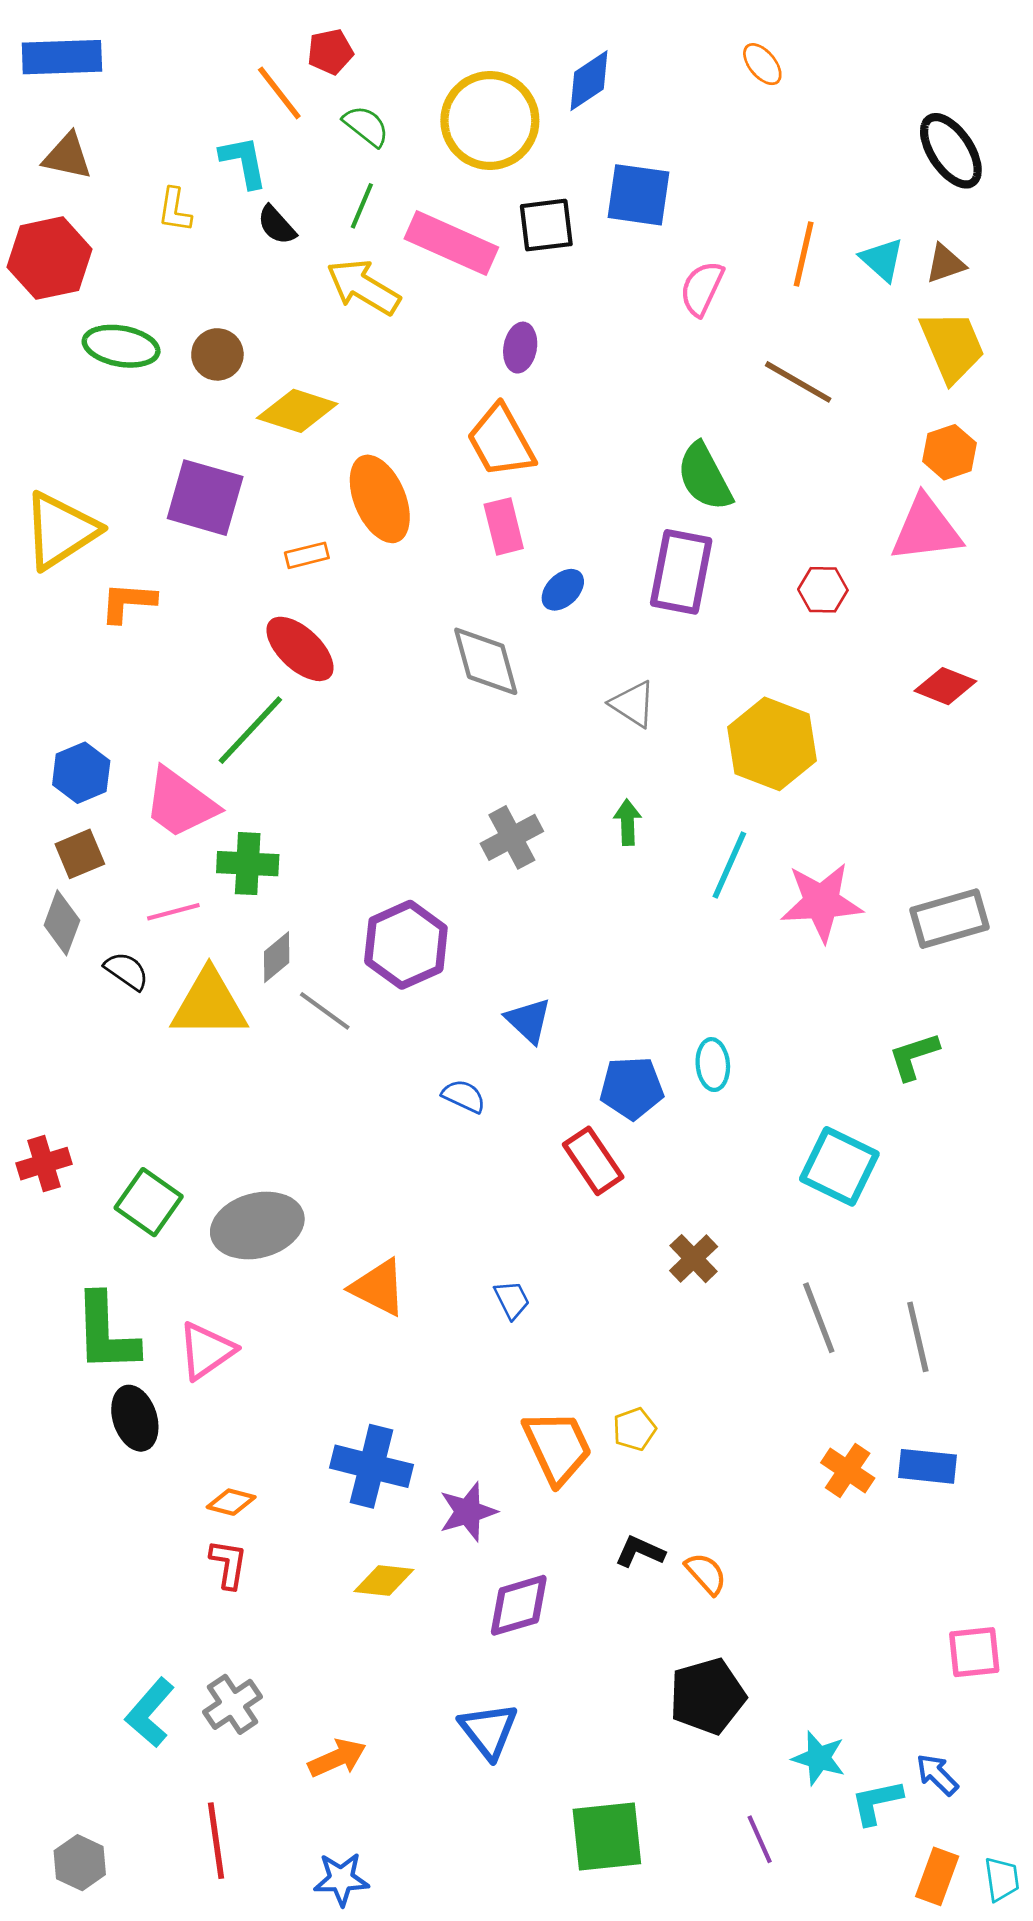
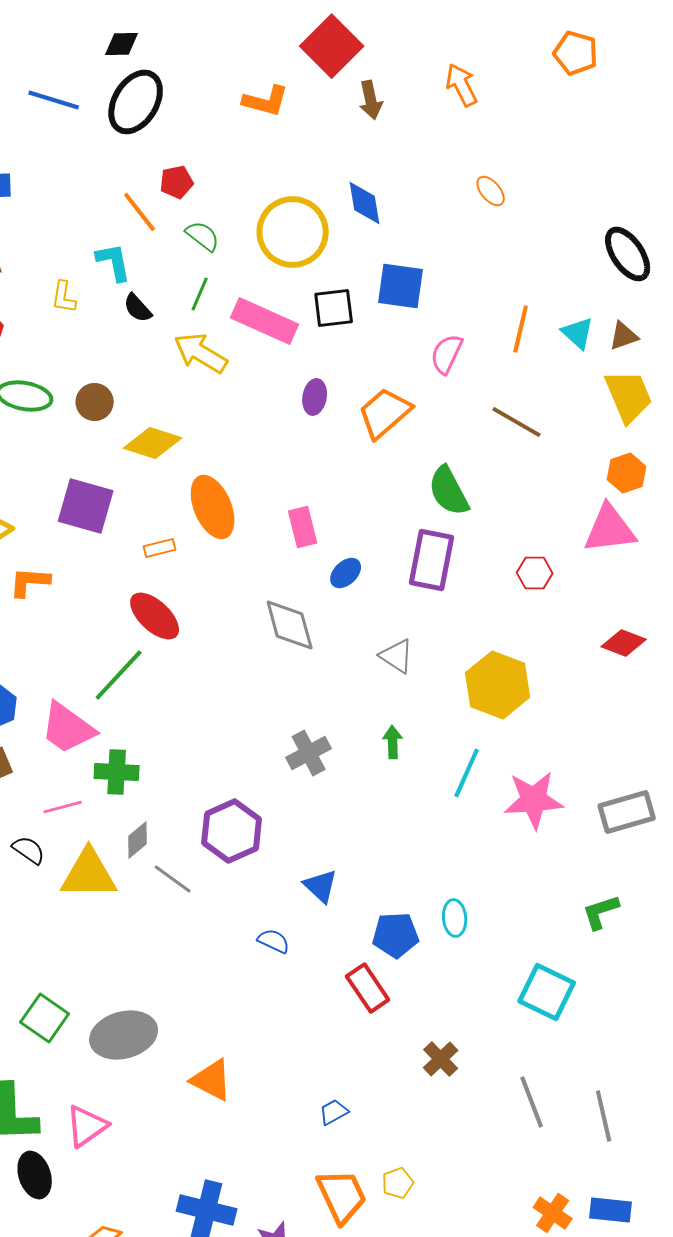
blue diamond: (589, 81) -> (365, 203), turned -66
orange trapezoid: (501, 441) -> (385, 413), moved, turned 78
blue trapezoid: (512, 1300) -> (334, 1112), moved, turned -92

